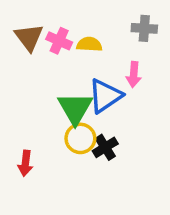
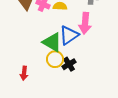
pink arrow: (134, 75) -> (85, 23), size x1.5
green triangle: (75, 108) -> (52, 42), turned -30

